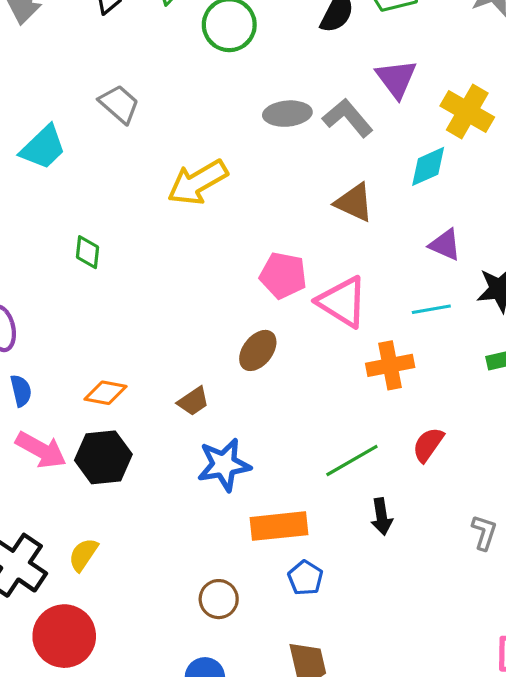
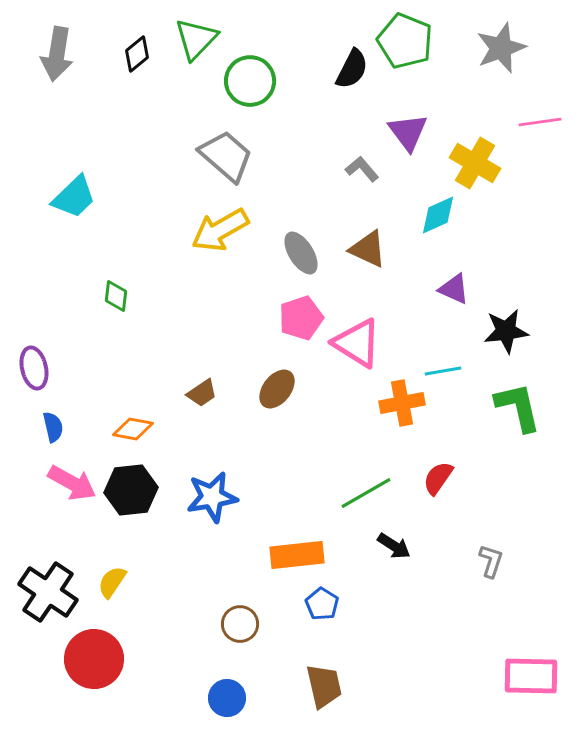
gray trapezoid: (119, 104) -> (226, 156), moved, size x1.4
gray ellipse: (287, 114) -> (301, 253), moved, turned 63
gray L-shape: (348, 118) -> (362, 169), size x0.7
pink pentagon: (283, 275) -> (301, 318), turned -30
cyan line: (431, 309) -> (443, 371), moved
brown trapezoid: (193, 401) -> (202, 393), moved
blue star: (224, 465) -> (212, 497), moved
black arrow: (382, 517) -> (394, 546), turned -48

